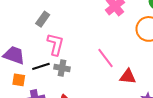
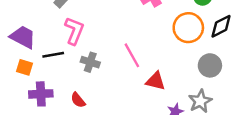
gray cross: (62, 68) -> (90, 62), moved

